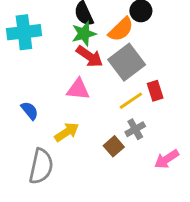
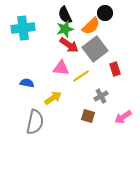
yellow line: (131, 101) -> (81, 76), moved
blue semicircle: (30, 111) -> (27, 83), turned -40
brown square: (114, 146) -> (88, 116), moved, turned -32

